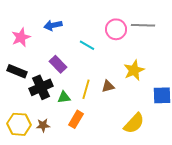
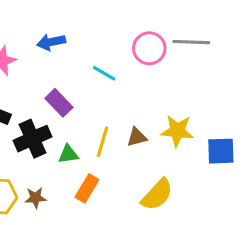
yellow star: (134, 70) -> (177, 131), moved, turned 30
yellow semicircle: (134, 123) -> (157, 195), moved

